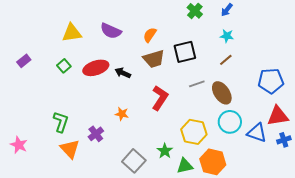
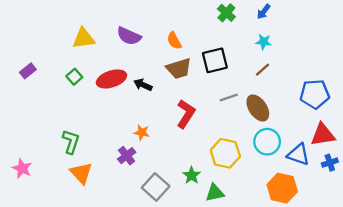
orange semicircle: (150, 35) -> (174, 41), turned -63
purple cross: (96, 134) -> (127, 156), moved
orange hexagon: (213, 162) -> (282, 188), moved

